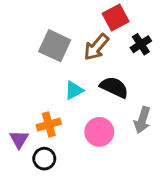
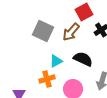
orange cross: (49, 124) -> (47, 79), moved

